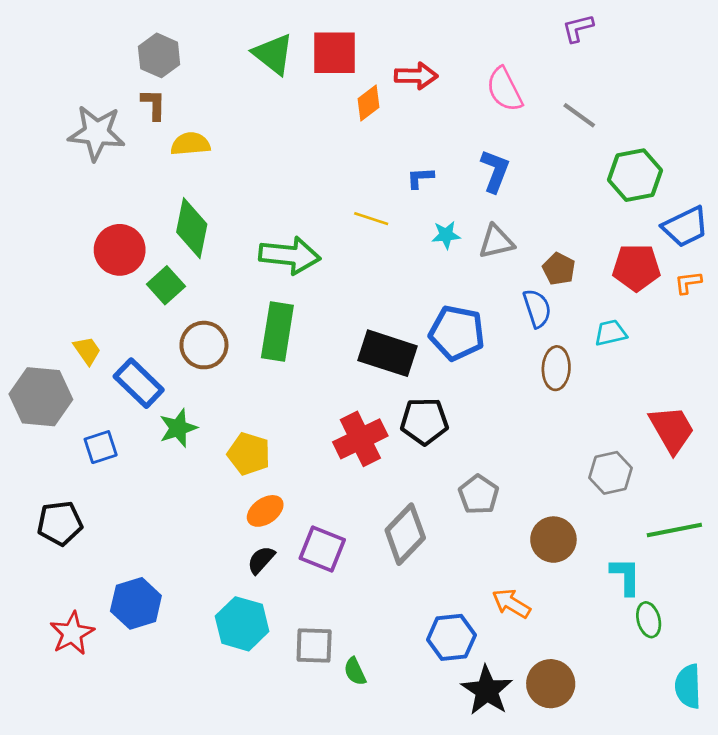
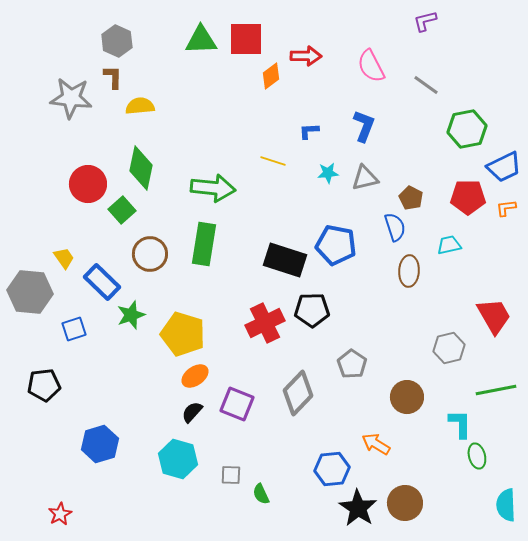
green triangle: (273, 54) -> (201, 40), turned -40
yellow pentagon: (249, 454) -> (183, 334), size x1.4
red star: (72, 633) -> (60, 514), moved, size x0.7
gray square: (314, 646) -> (231, 475), size x0.7

